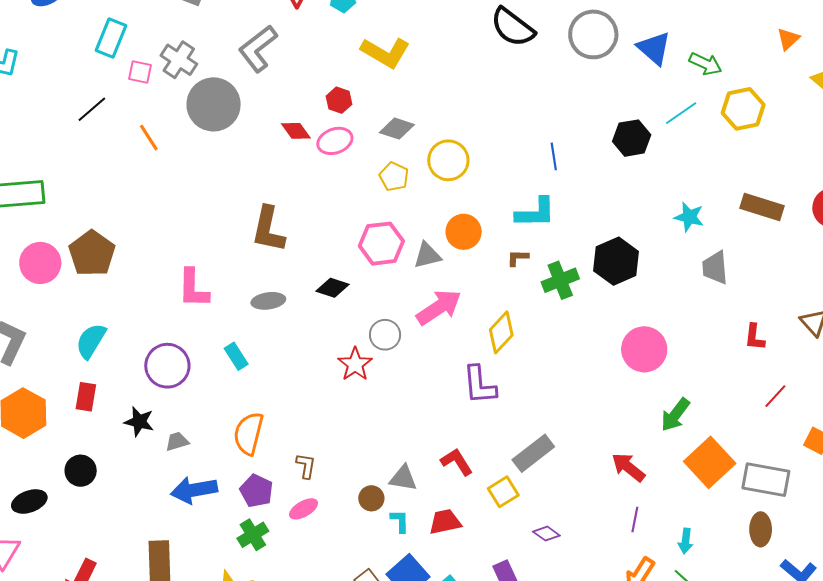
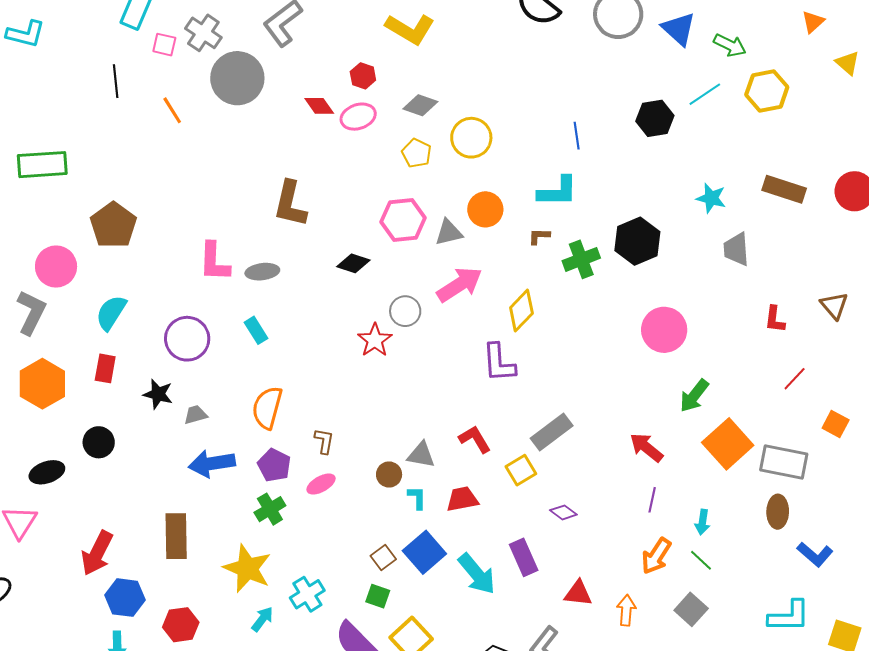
black line: (92, 109) -> (116, 81), turned -56
pink circle: (40, 263) -> (56, 267), moved
gray ellipse: (268, 301) -> (262, 272), moved

